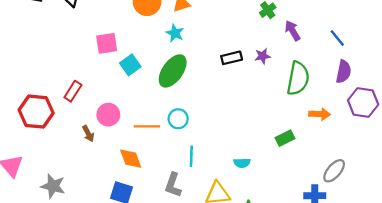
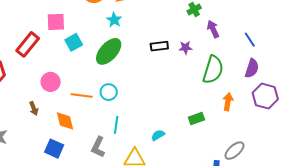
red rectangle: (73, 91) -> (28, 44), moved, size x1.4
orange arrow: (320, 114) -> (228, 102), turned -90
brown arrow: (88, 134) -> (34, 108), moved
cyan semicircle: (242, 163) -> (158, 135), turned 144

